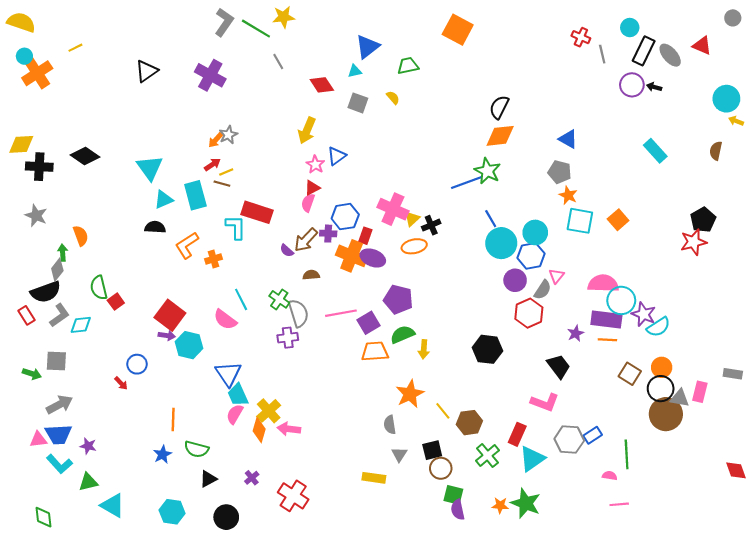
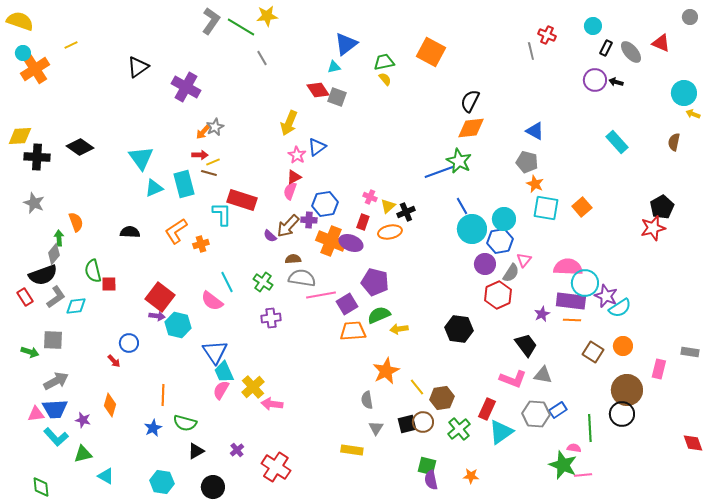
orange square: (458, 30) -> (431, 52), moved
black rectangle: (644, 51) -> (606, 48), size x0.6
gray line: (602, 54) -> (531, 51), moved
purple cross: (210, 75) -> (186, 87), moved
red diamond: (322, 85) -> (318, 90), moved
yellow semicircle: (393, 98) -> (385, 79), moved
red arrow: (212, 165) -> (200, 155), turned 35
pink cross: (393, 209) -> (370, 197), size x0.5
black semicircle: (155, 227) -> (130, 232), moved
red rectangle: (365, 236) -> (363, 222), moved
red square: (116, 302) -> (109, 284), turned 35
gray semicircle: (298, 313) -> (302, 278), moved, turned -64
yellow arrow: (424, 349) -> (399, 329), turned 78
black circle: (661, 389) -> (622, 414), moved
gray triangle: (680, 398) -> (543, 375), moved
orange diamond: (259, 430) -> (110, 405), moved
brown circle: (441, 468) -> (423, 422), moved
green star: (526, 503) -> (563, 465), moved
cyan triangle: (113, 505) -> (106, 476), size x0.7

